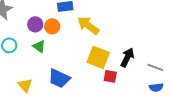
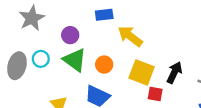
orange circle: (52, 26) -> (104, 65), moved
green triangle: (39, 46) -> (75, 60), size x1.6

